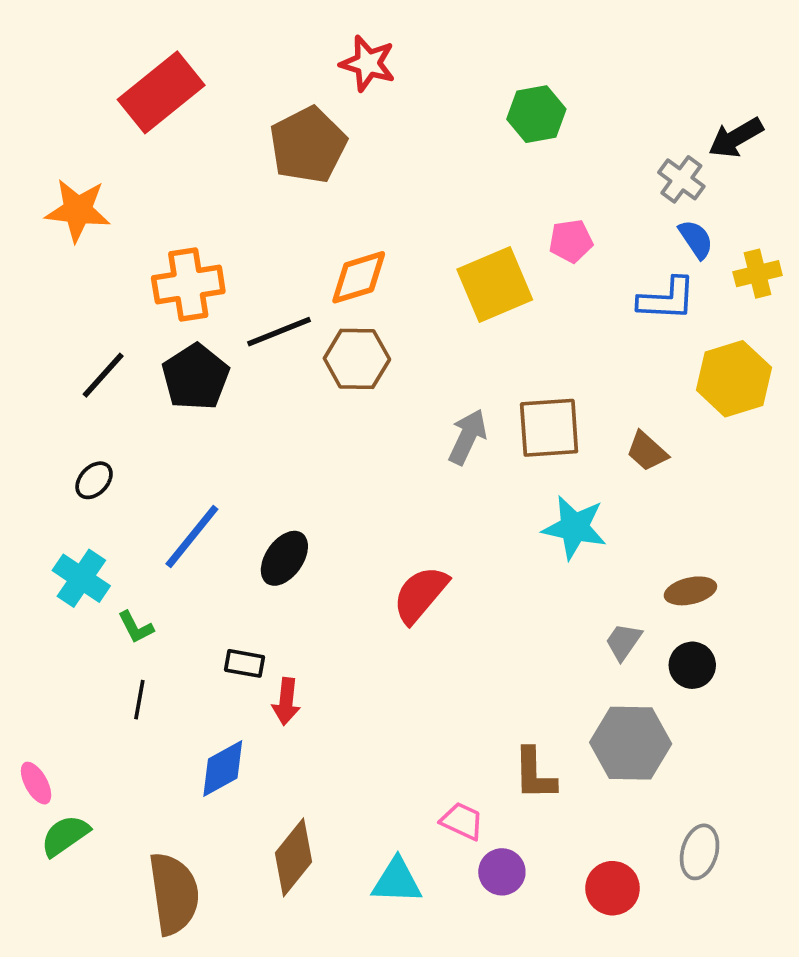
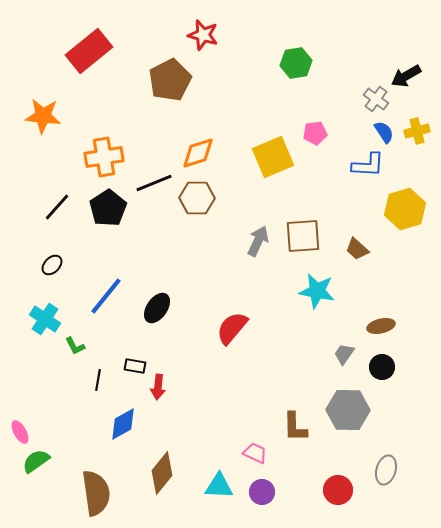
yellow cross: (758, 274) -> (417, 131), moved
black line: (139, 700) -> (98, 380), moved
purple circle: (502, 872) -> (262, 492), moved

